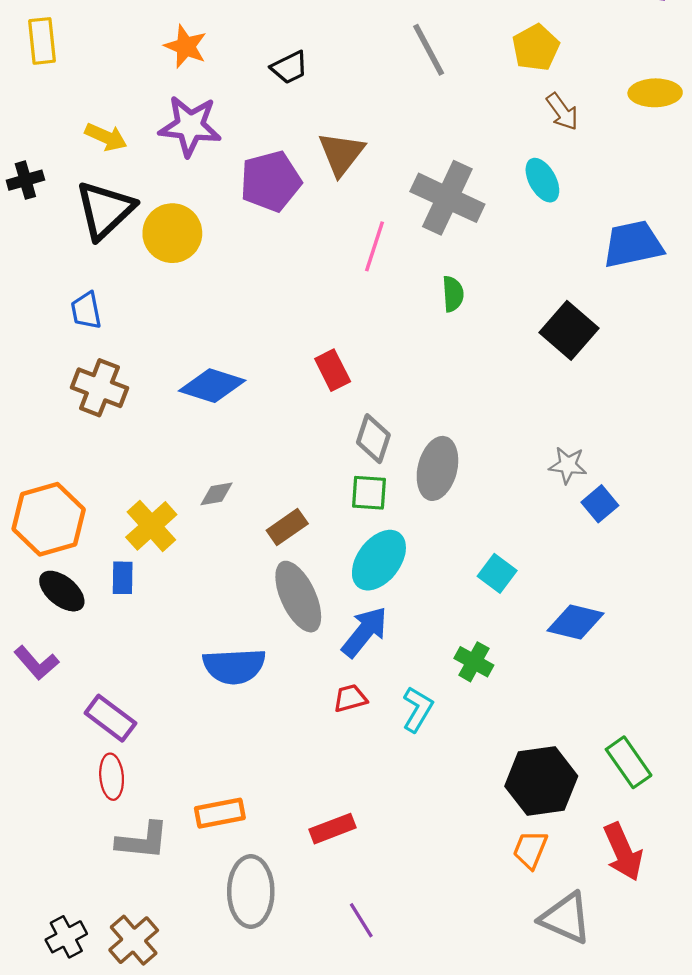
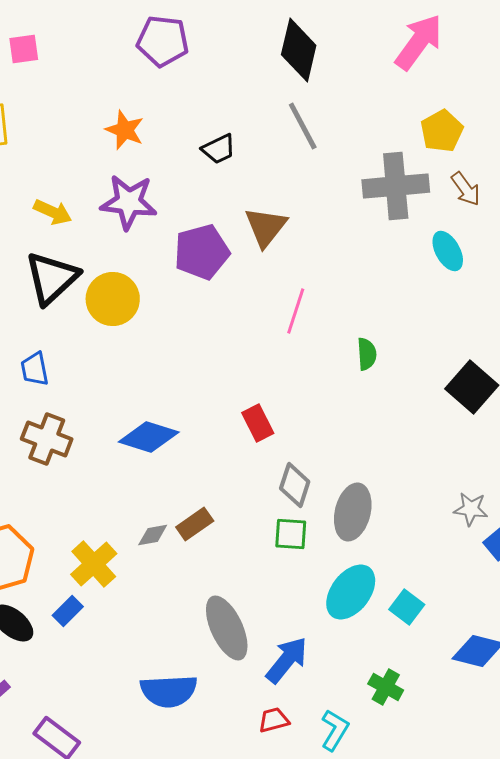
gray line: (429, 50) -> (303, 126), moved
gray cross: (447, 198) -> (396, 186), moved, turned -30
brown rectangle: (287, 527) -> (195, 524), moved
cyan ellipse: (379, 560) -> (351, 592), moved
blue rectangle: (123, 578) -> (68, 611), turned 44

